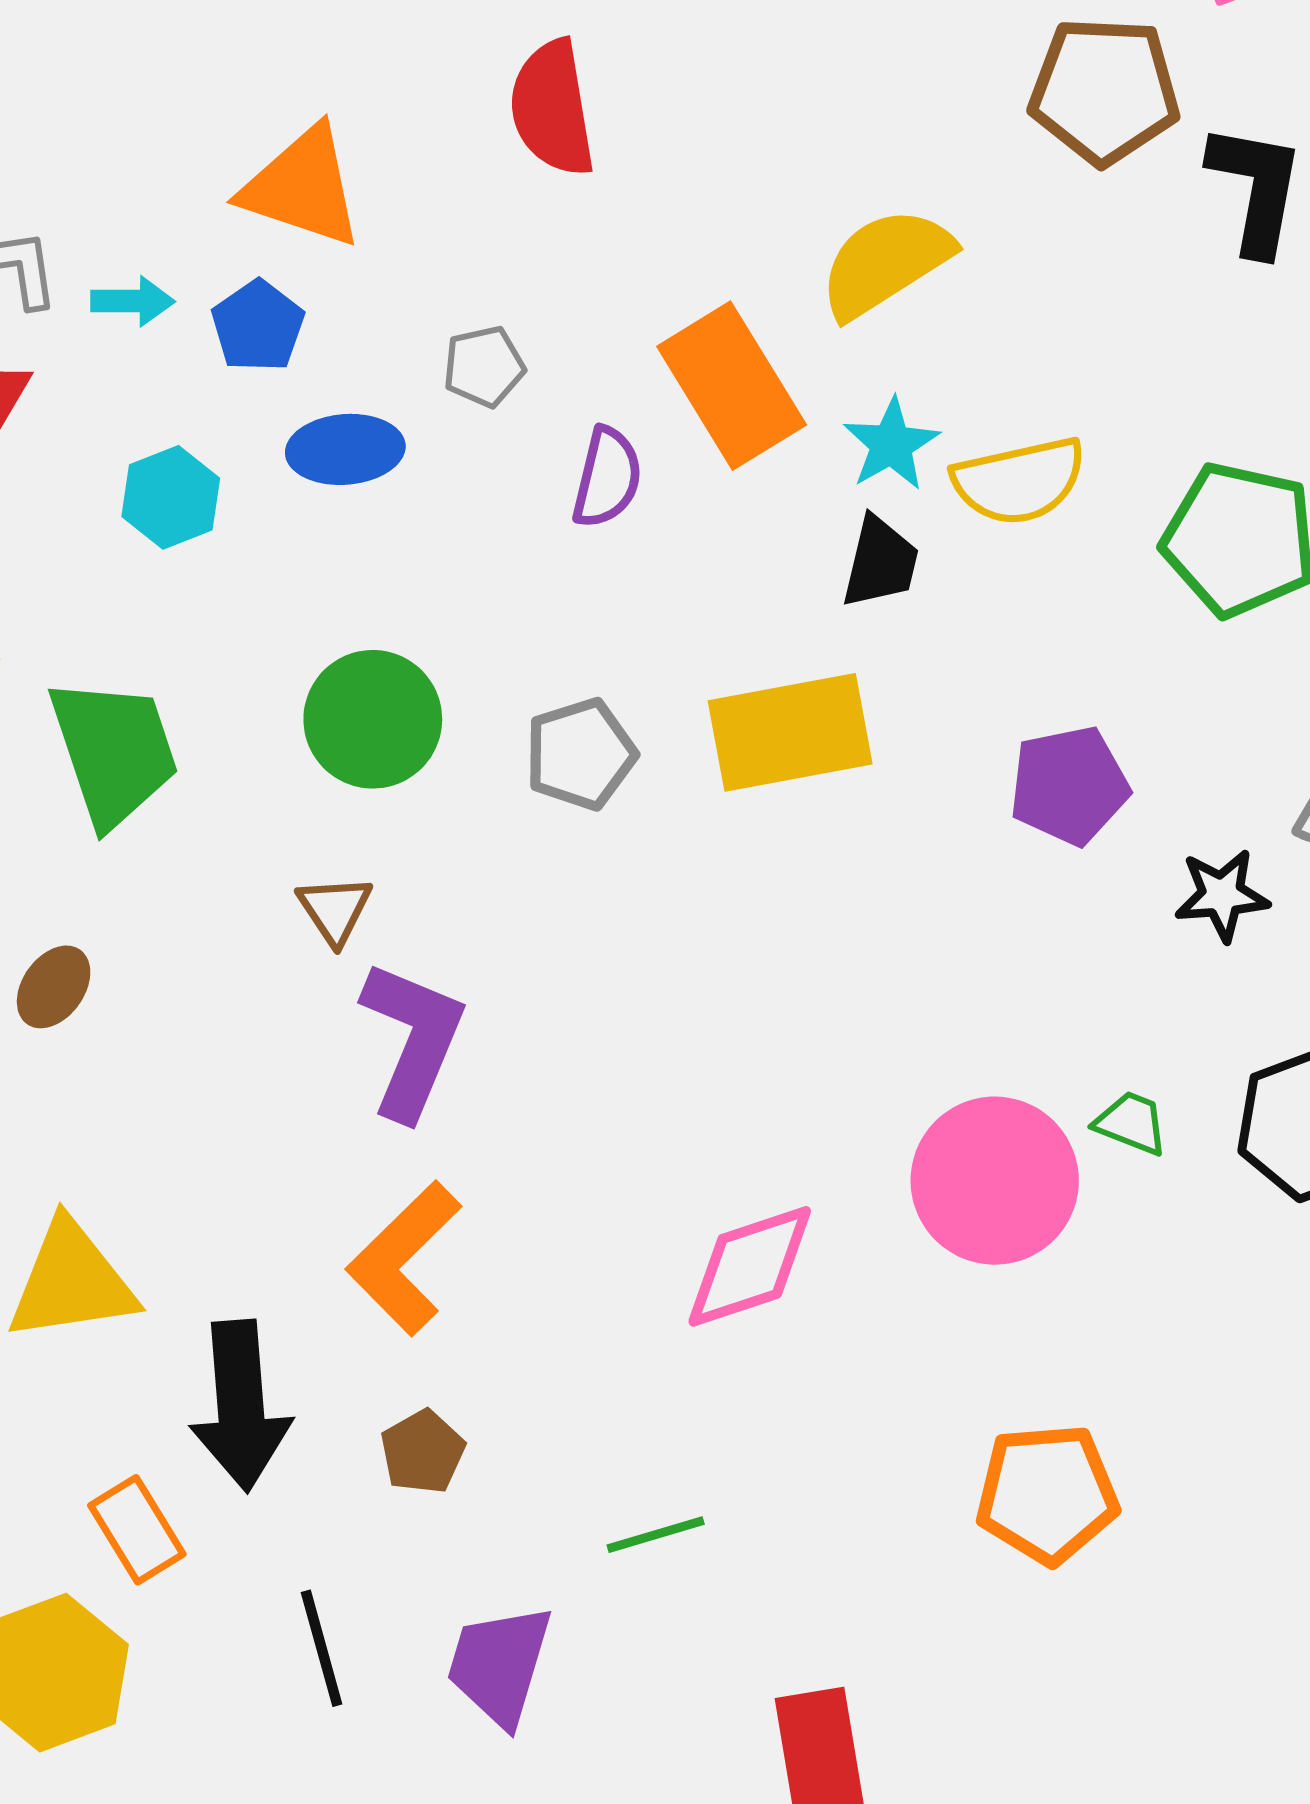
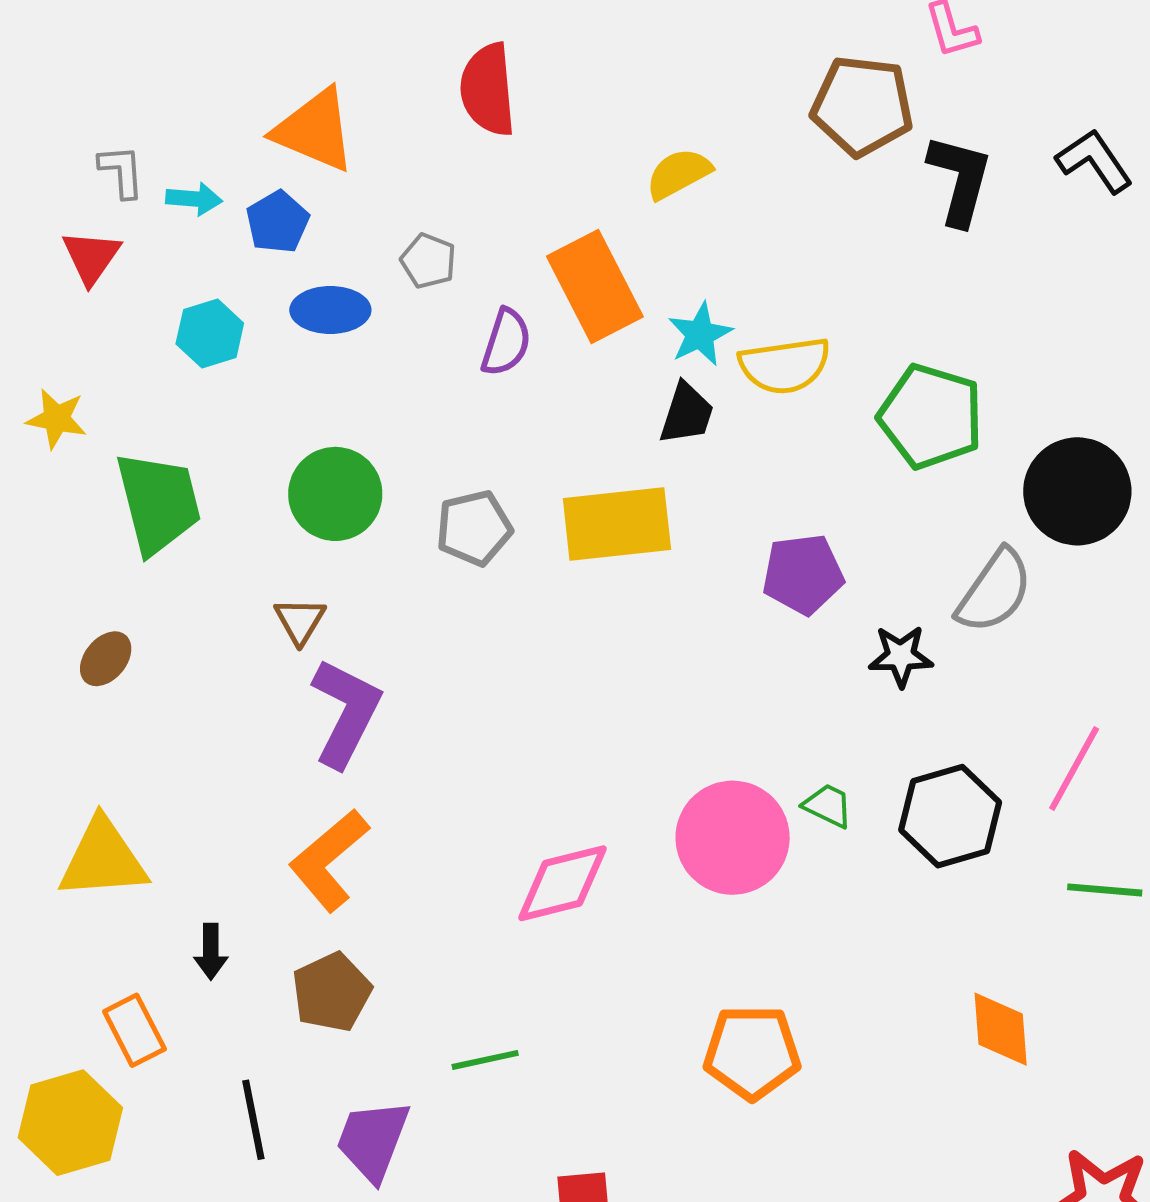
yellow semicircle: (886, 263) -> (679, 174), moved, size x0.7
gray pentagon: (484, 367) -> (428, 261), turned 30
black arrow: (240, 1406) -> (211, 952), size x0.5
brown pentagon: (423, 1452) -> (332, 992), size x1.4

